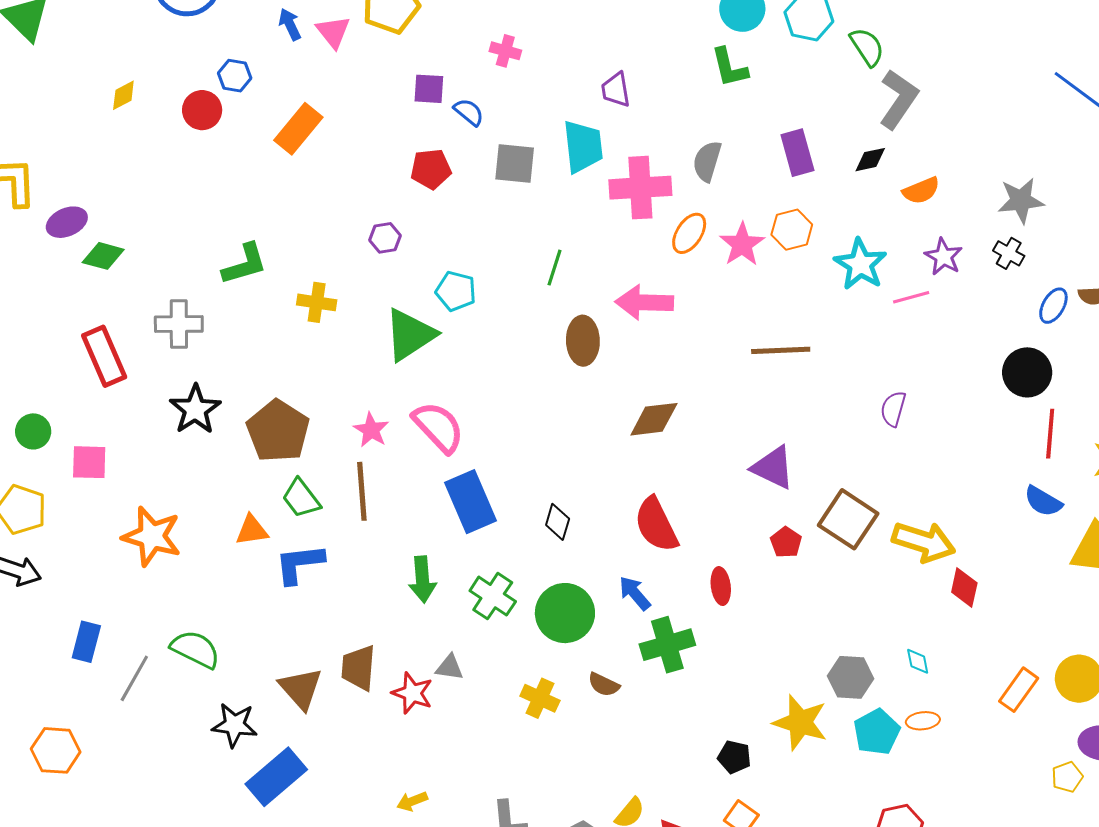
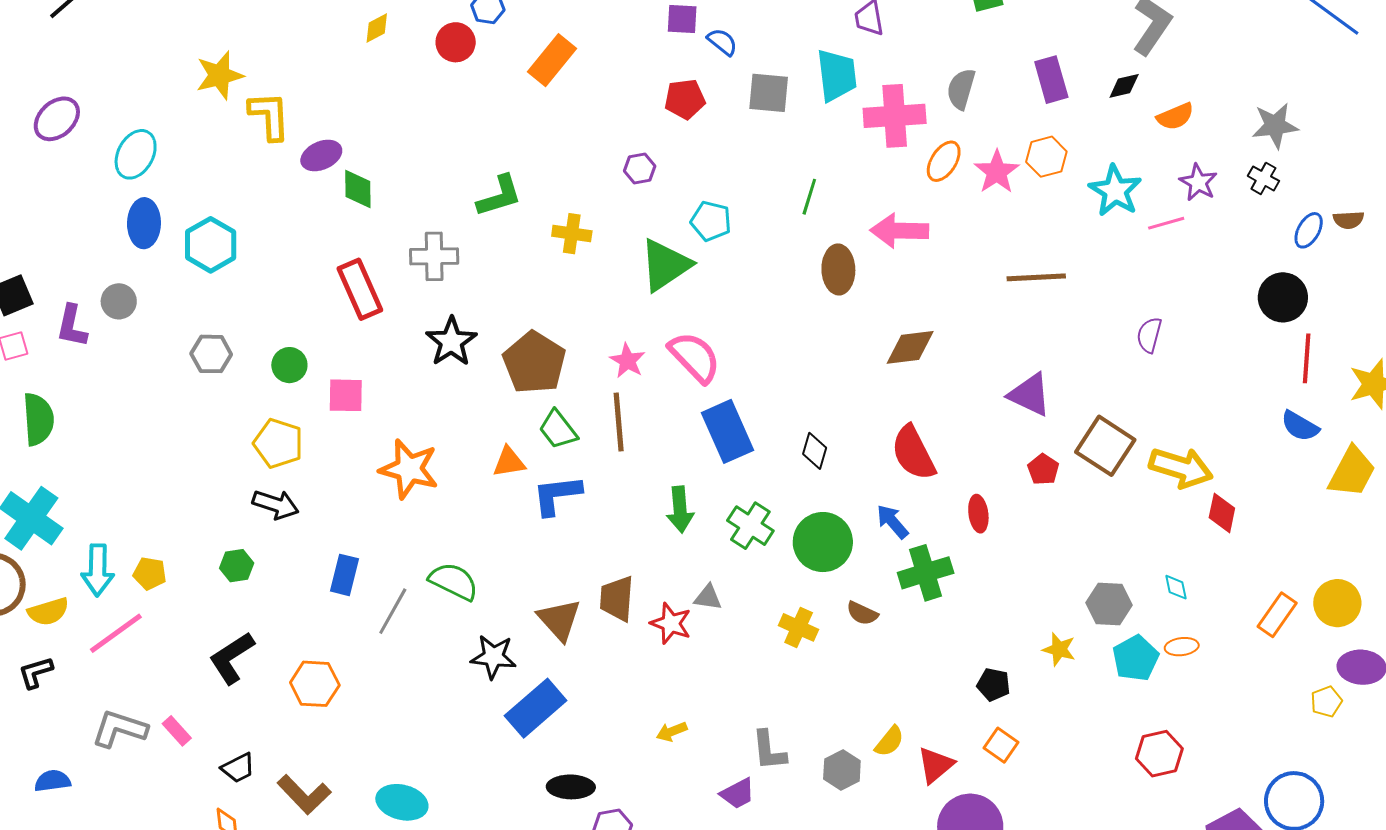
green diamond: (103, 256) -> (358, 189), turned 75
yellow star: (800, 722) -> (1059, 649), size x0.6

